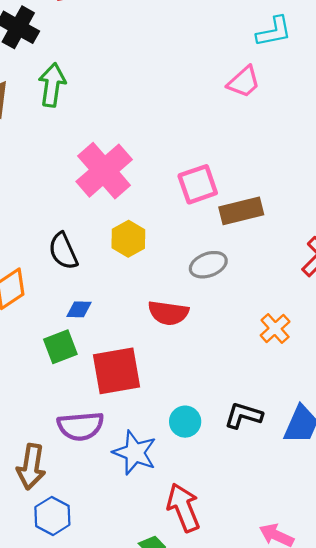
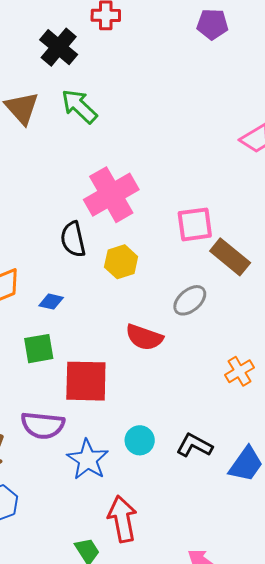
green arrow: (52, 85) -> (79, 106), turned -66
brown rectangle: (241, 211) -> (230, 257), turned 42
black semicircle: (63, 251) -> (73, 239), moved
gray ellipse: (208, 265) -> (190, 300), turned -32
blue diamond: (79, 309) -> (51, 302), moved

